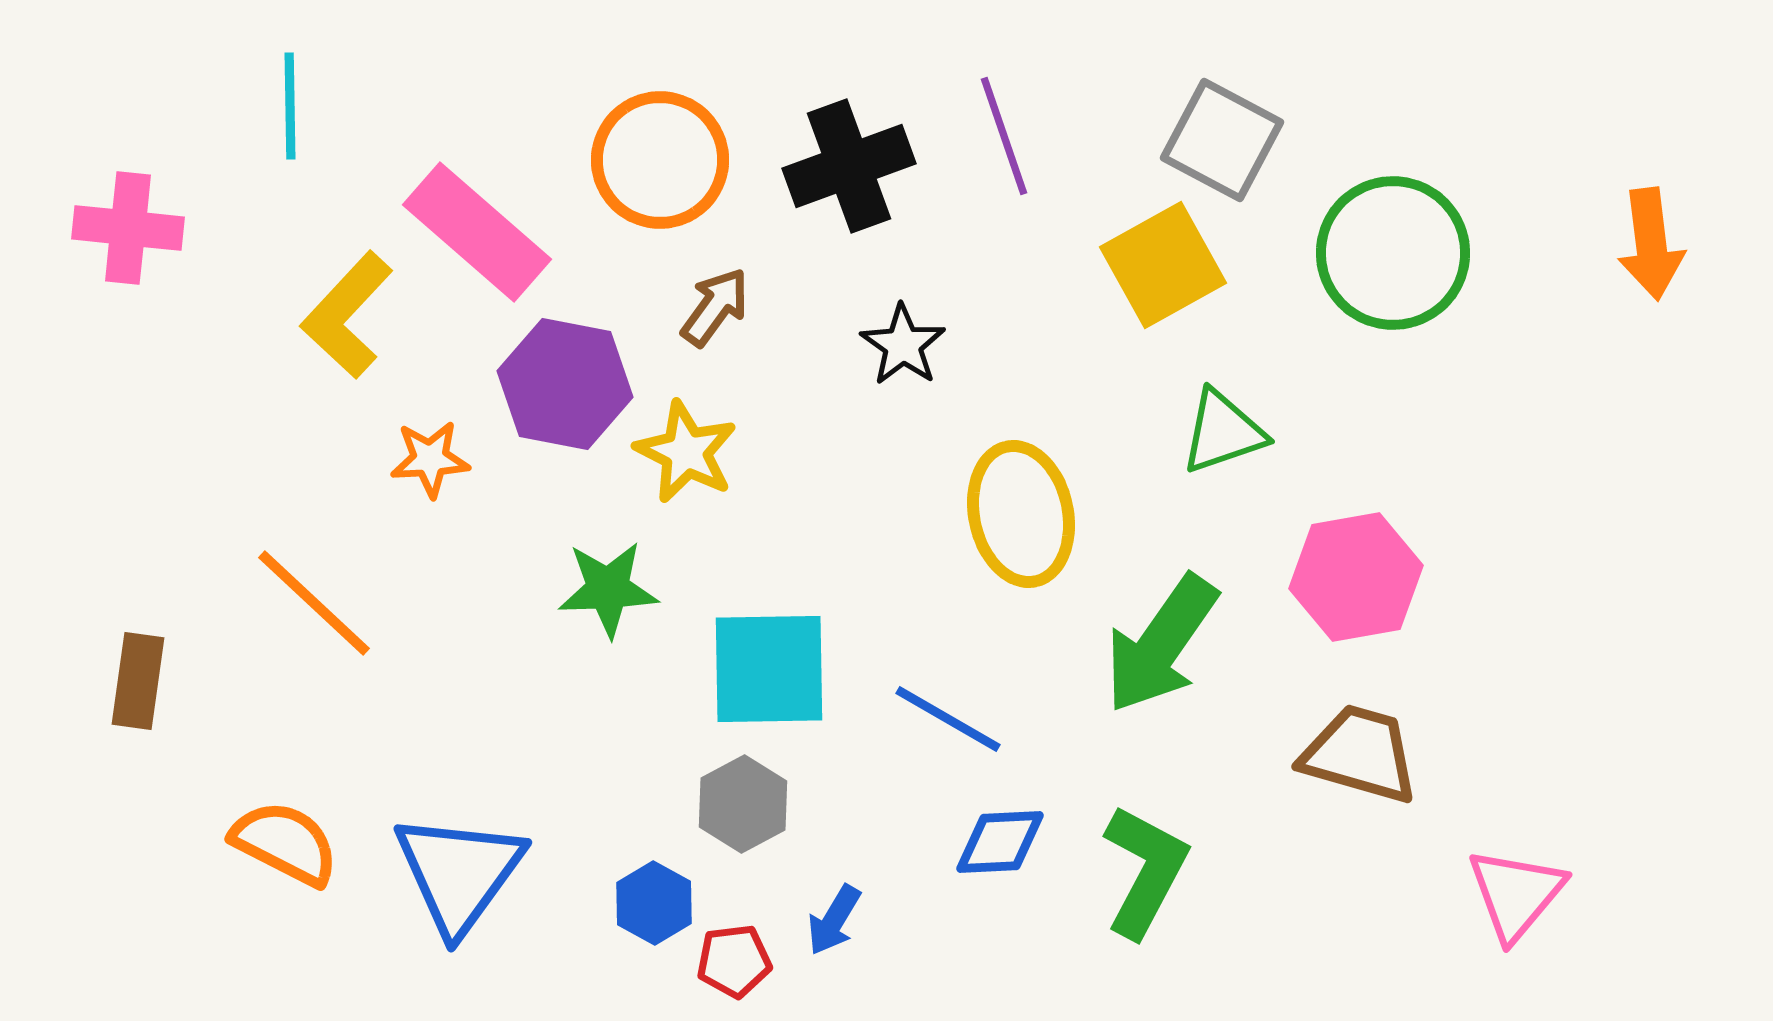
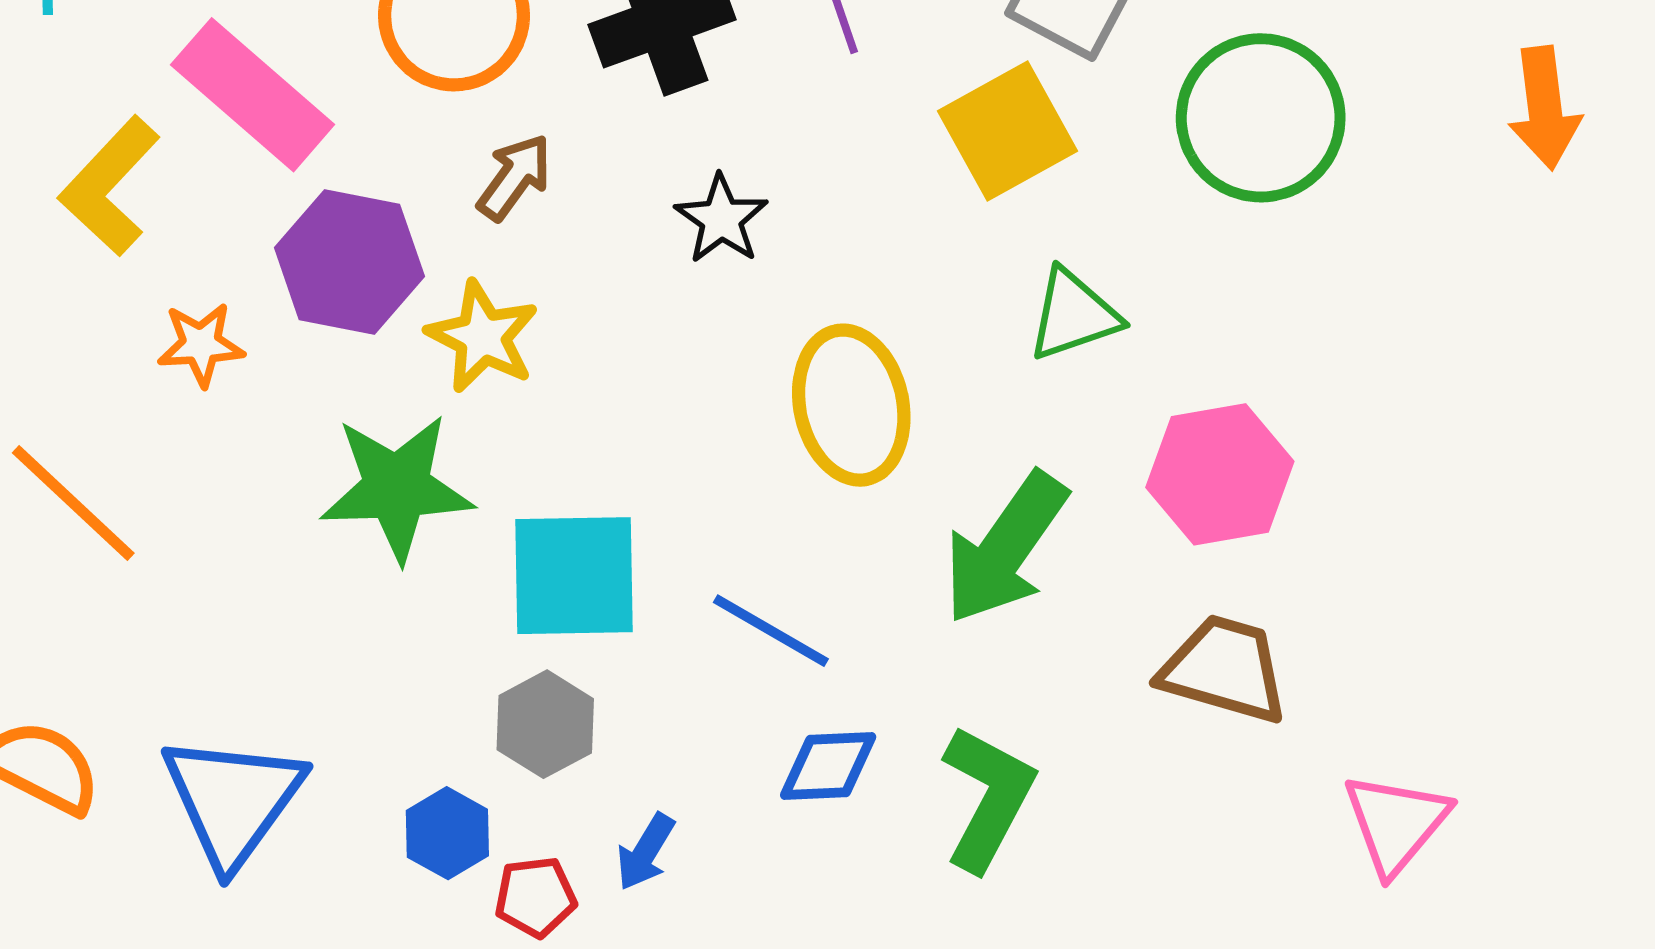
green star: (608, 589) -> (397, 488), size x1.4

